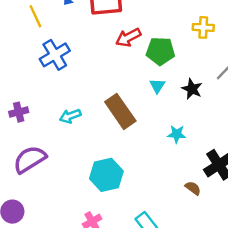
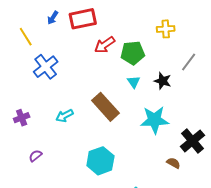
cyan star: (177, 134) -> (155, 120), size x1.8
purple semicircle: (30, 159) -> (35, 156), size x0.5

